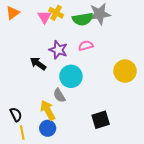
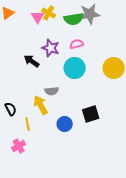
cyan circle: (71, 76) -> (75, 68), moved
gray semicircle: (59, 95) -> (52, 91), turned -64
blue circle: (48, 128) -> (65, 124), moved
yellow line: (22, 132) -> (28, 124), moved

